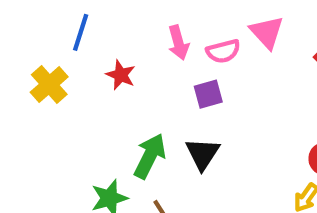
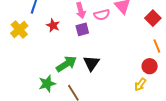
purple square: (208, 94) -> (82, 29), moved
green arrow: (150, 156) -> (66, 64), turned 30

